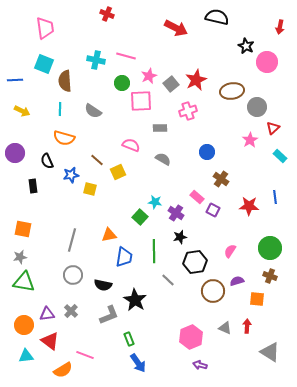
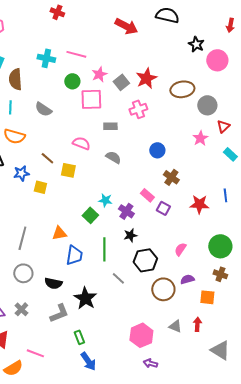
yellow square: (118, 172) -> (68, 170), turned 35

